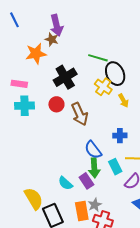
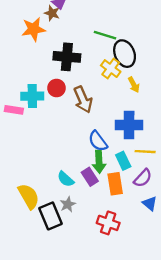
black cross: (65, 77) -> (67, 57), turned 35
pink rectangle: (19, 84) -> (14, 110), moved
cyan cross: (25, 106) -> (32, 96), moved
blue cross: (120, 136) -> (129, 125), size x1.6
gray star: (95, 205) -> (68, 204), moved
orange rectangle: (82, 211) -> (115, 184), moved

